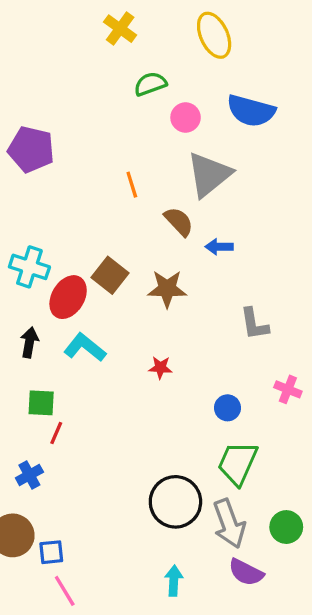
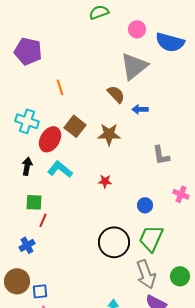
blue semicircle: (251, 111) -> (170, 42), moved
pink circle: (186, 117) -> (137, 29), moved
orange line: (132, 185) -> (60, 87), moved
black circle: (175, 502) -> (114, 242), moved

